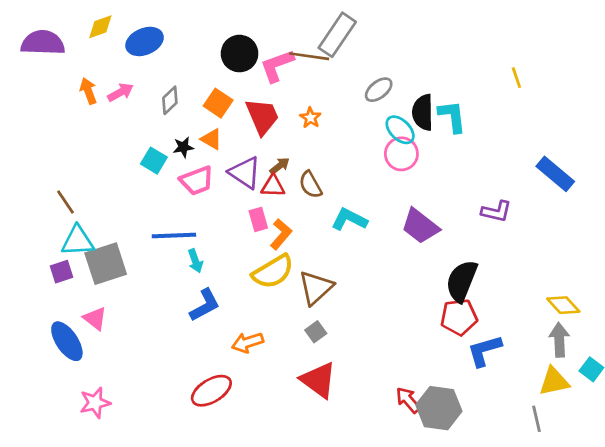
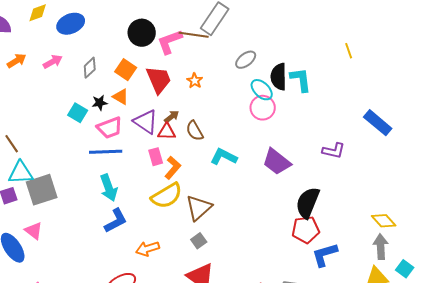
orange arrow: (88, 91) -> (17, 61), moved, turned 78
blue line: (174, 235) -> (106, 152), moved
cyan arrow: (195, 261) -> (109, 188), size x1.5

